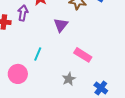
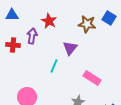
cyan line: (38, 54) -> (54, 66), moved

